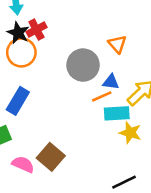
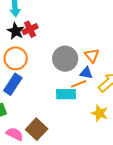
orange triangle: (117, 44) -> (92, 56), moved
orange circle: (21, 52) -> (16, 58), moved
cyan rectangle: (117, 113) -> (66, 94), moved

